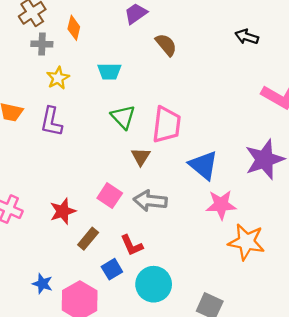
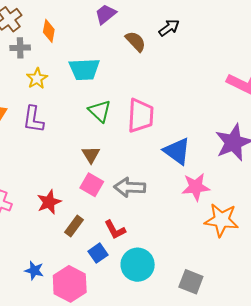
black arrow: (247, 37) -> (169, 28), moved, turned 130
cyan trapezoid: (109, 71) -> (84, 69), size x1.4
brown triangle: (141, 157) -> (91, 155), moved

